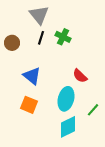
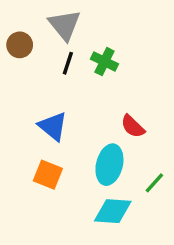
brown circle: (12, 43) -> (20, 45), moved
cyan diamond: (68, 127) -> (113, 211), turned 30

